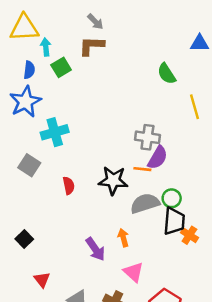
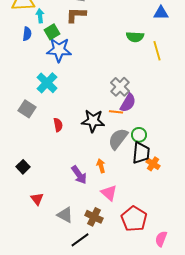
green semicircle: (167, 74) -> (135, 37), turned -54
blue star: (25, 102) -> (59, 50), moved, turned 30
yellow line: (195, 107) -> (157, 51), moved
cyan cross: (55, 132) -> (47, 83), turned -30
gray cross: (147, 137) -> (120, 87), turned 36
gray semicircle: (145, 203) -> (118, 139), turned -35

